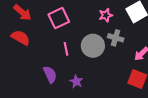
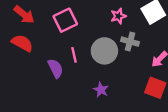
purple semicircle: (50, 74) -> (55, 68), moved
purple star: (76, 81) -> (101, 90), moved

